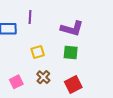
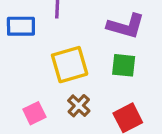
yellow square: (38, 52) -> (70, 65), size x1.6

